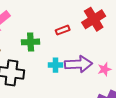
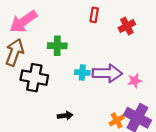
red cross: (94, 19) -> (127, 26), size x0.7
red rectangle: (63, 30) -> (94, 15), moved, turned -64

